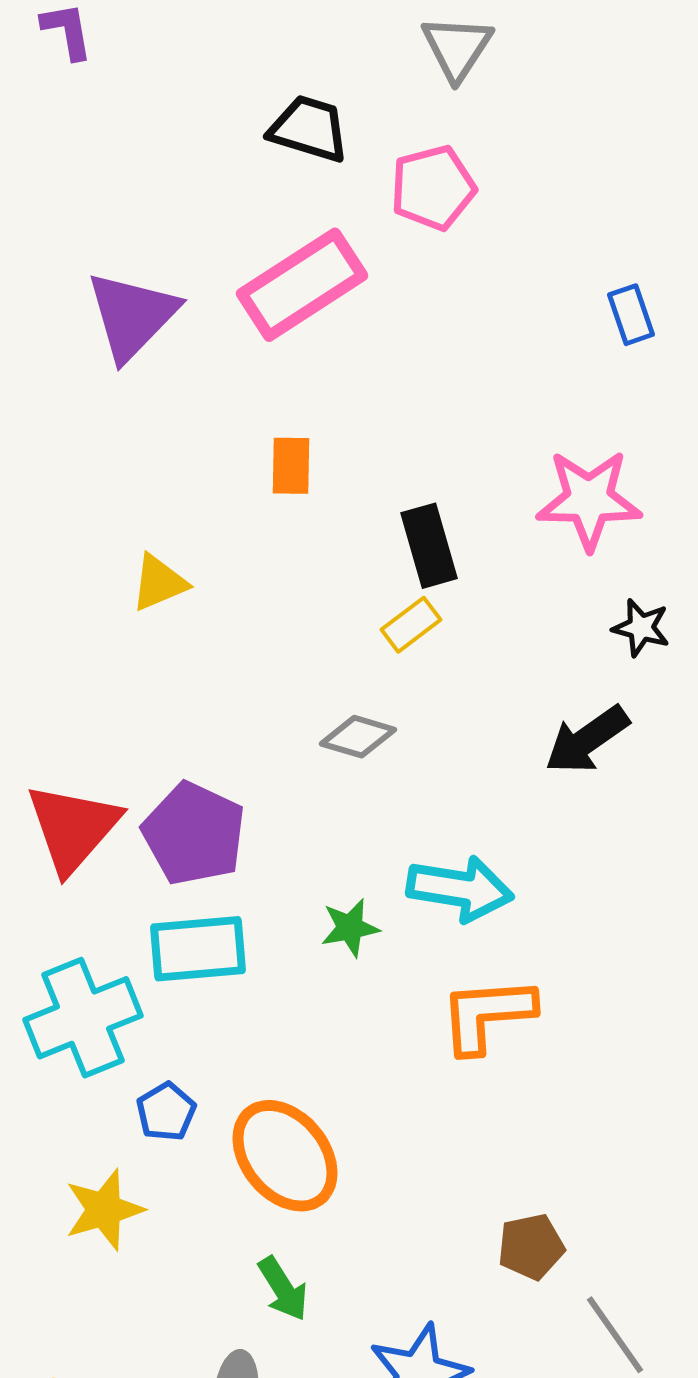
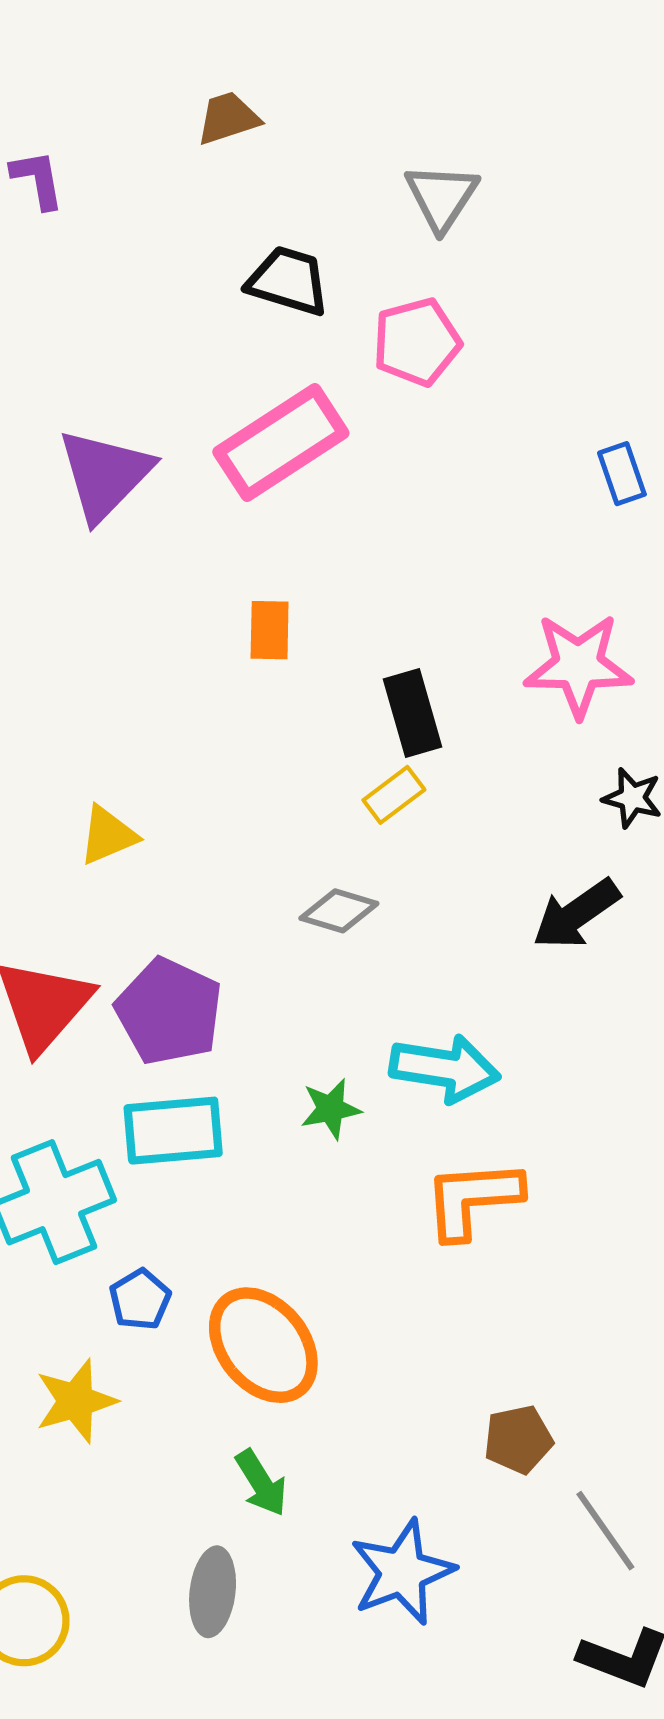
yellow triangle: (159, 583) -> (108, 835), moved

